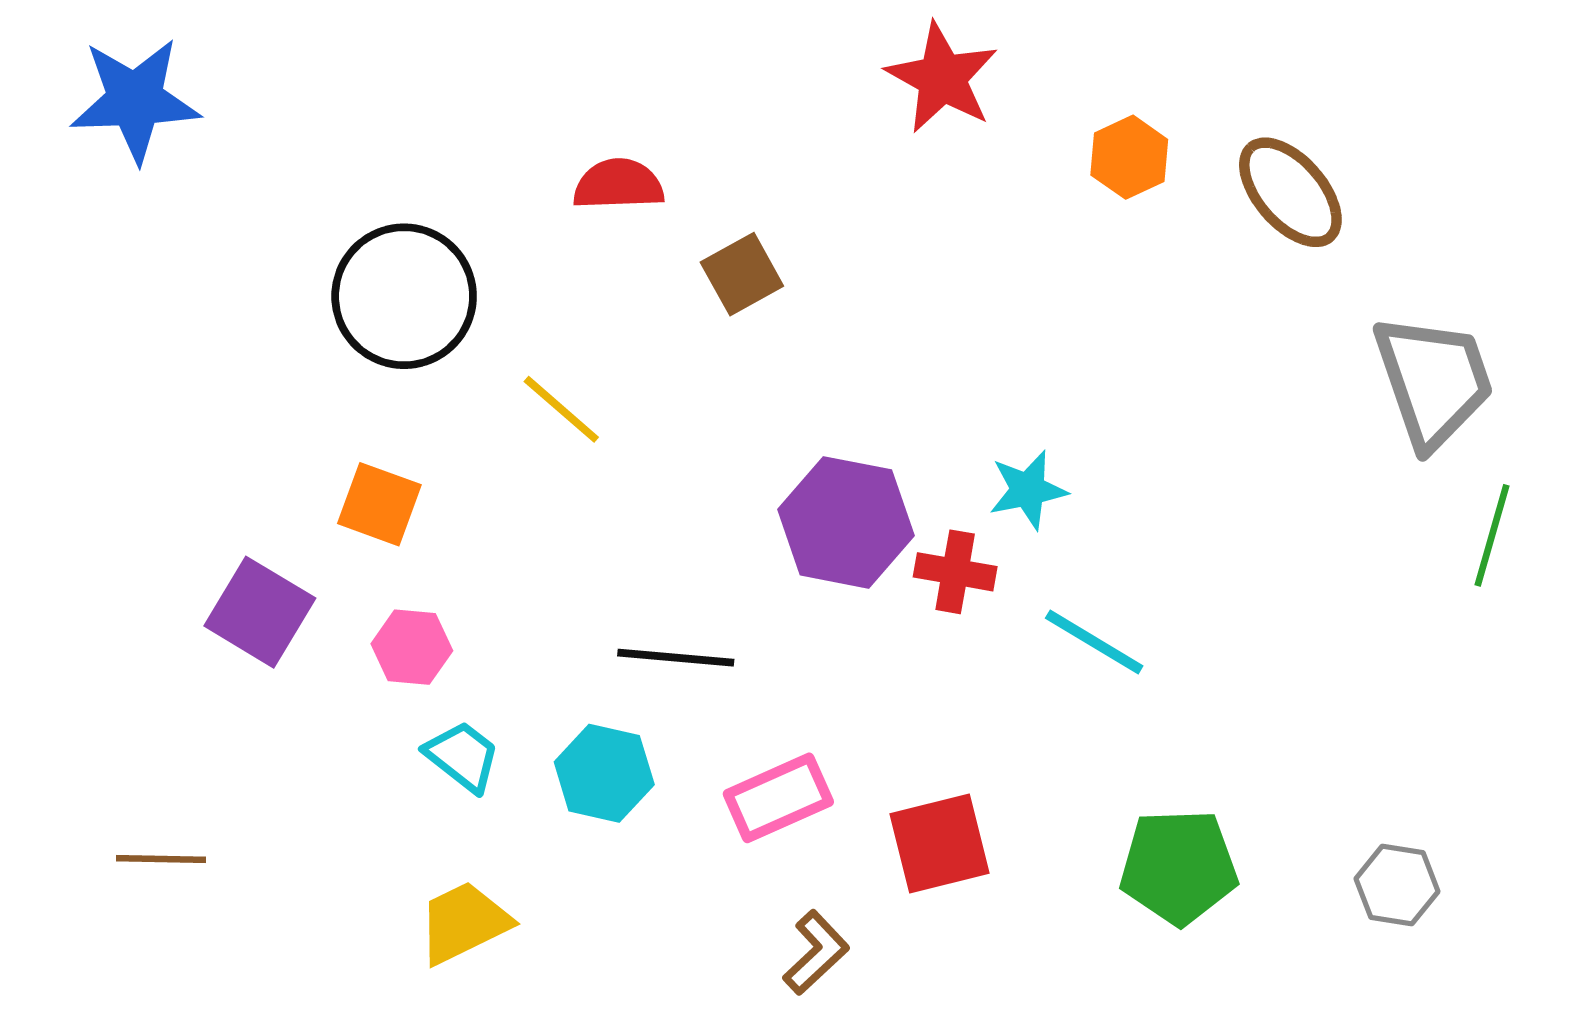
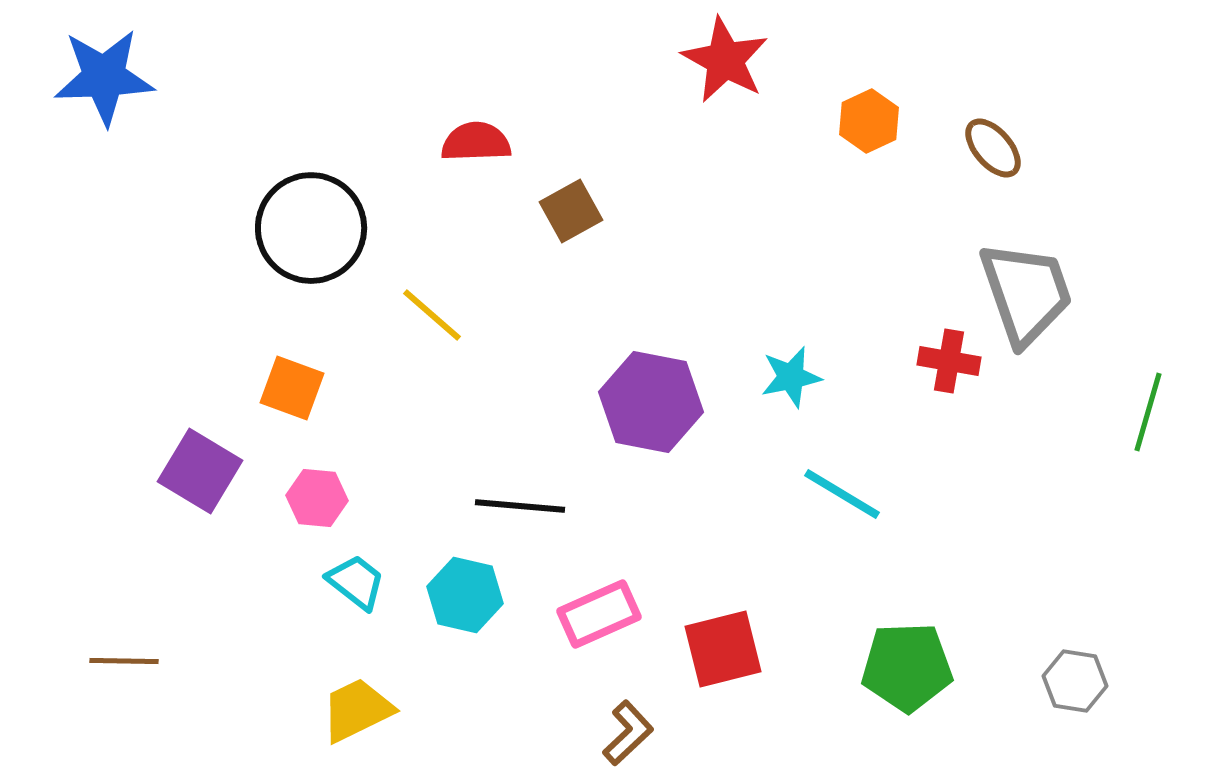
brown ellipse: (1290, 192) -> (993, 148), size x0.7
gray trapezoid: (1433, 381) -> (1026, 293), moved
red cross: (955, 572) -> (949, 361), moved

